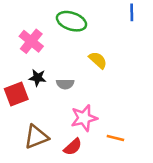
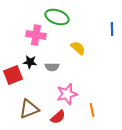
blue line: (132, 12) -> (112, 29), moved
pink cross: (31, 41) -> (36, 35), moved, turned -30
orange line: (115, 138) -> (92, 110), turned 64

